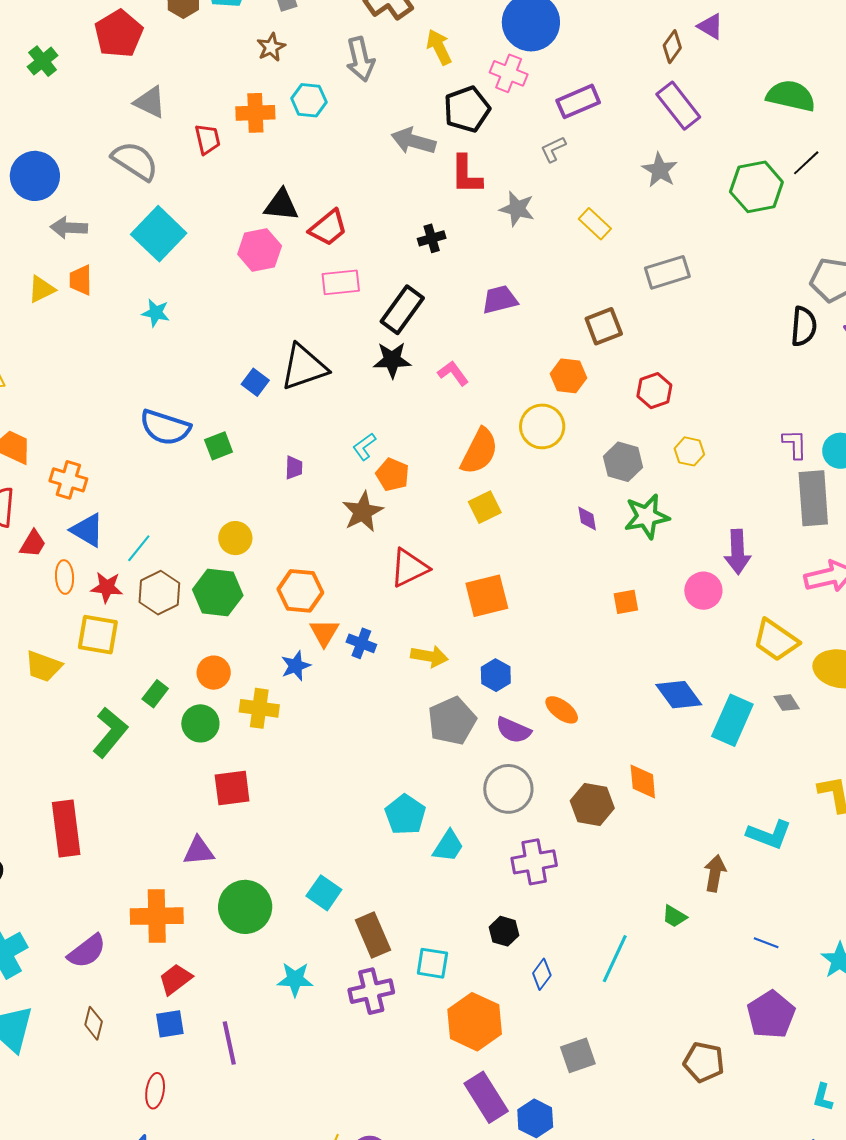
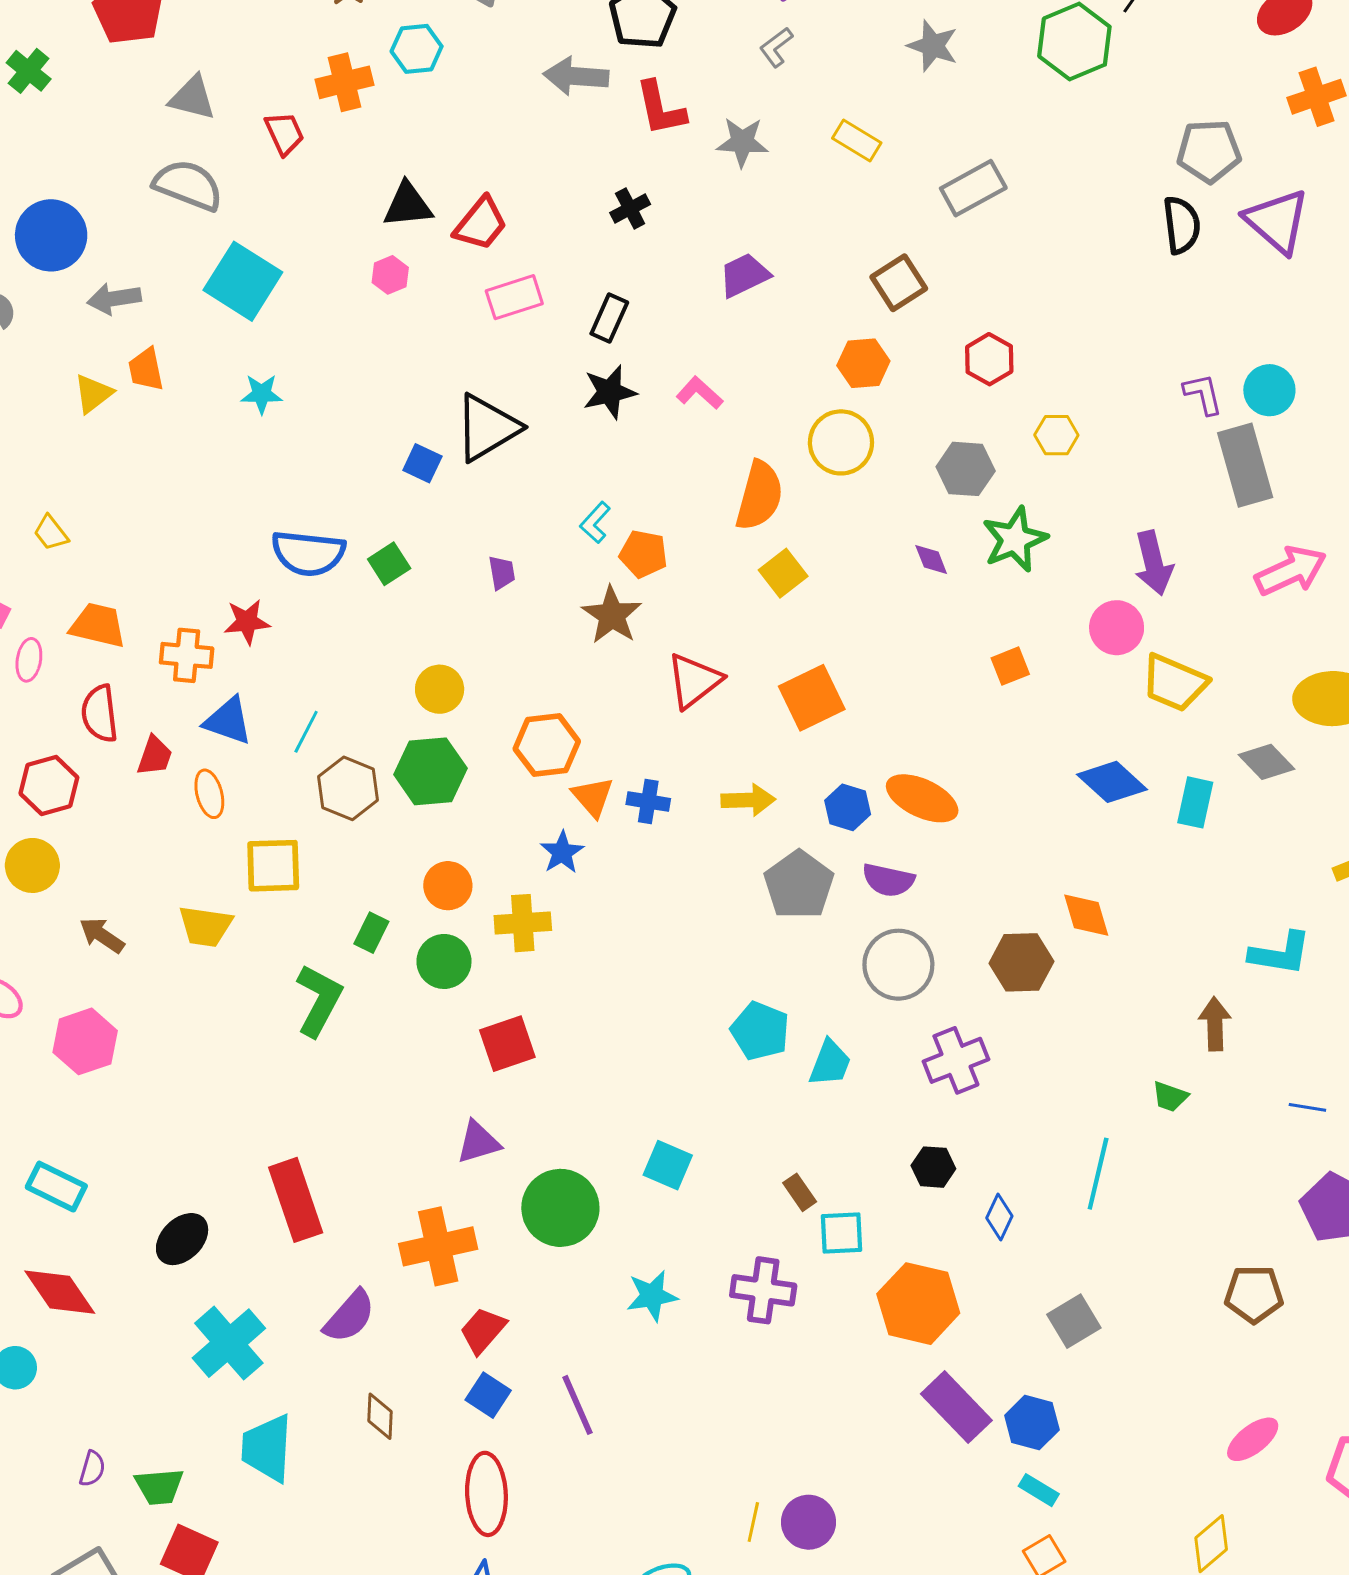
pink hexagon: (260, 250) -> (390, 275), size x0.6
black rectangle: (402, 310) -> (609, 318), size x0.7
red star: (107, 587) -> (247, 622), moved
yellow trapezoid: (776, 640) -> (1174, 683), moved
gray diamond: (787, 703) -> (1267, 762), size x1.4
orange ellipse: (562, 710) -> (922, 798), moved, size x1.4
cyan rectangle: (732, 720) -> (1195, 802), size x0.7
red rectangle: (66, 828) -> (296, 1200), moved
brown rectangle: (373, 935) -> (800, 1192), moved, size x0.6
purple cross: (371, 991) -> (763, 1290), turned 33
blue square: (170, 1024) -> (488, 1395), turned -36
red ellipse: (155, 1091) -> (486, 1494), size x1.6

